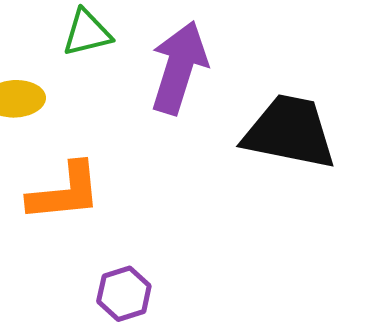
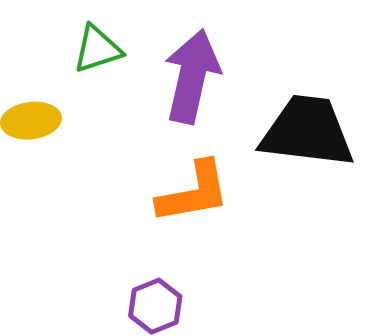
orange L-shape: (65, 192) -> (194, 193), moved

